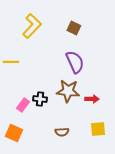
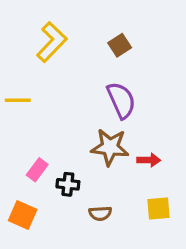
brown square: (74, 28) -> (120, 45), turned 32
black cross: (40, 99) -> (68, 184), moved

